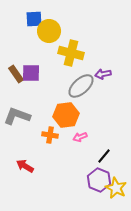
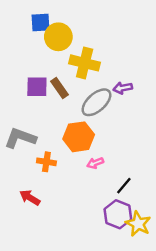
brown rectangle: (16, 74) -> (60, 88), moved
orange cross: (50, 135) -> (46, 162), moved

